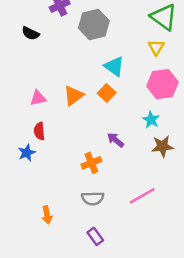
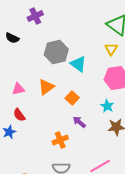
gray hexagon: (94, 25) -> (56, 52), moved
orange square: (107, 93) -> (72, 98), moved
red semicircle: (39, 131) -> (19, 115), turned -32

